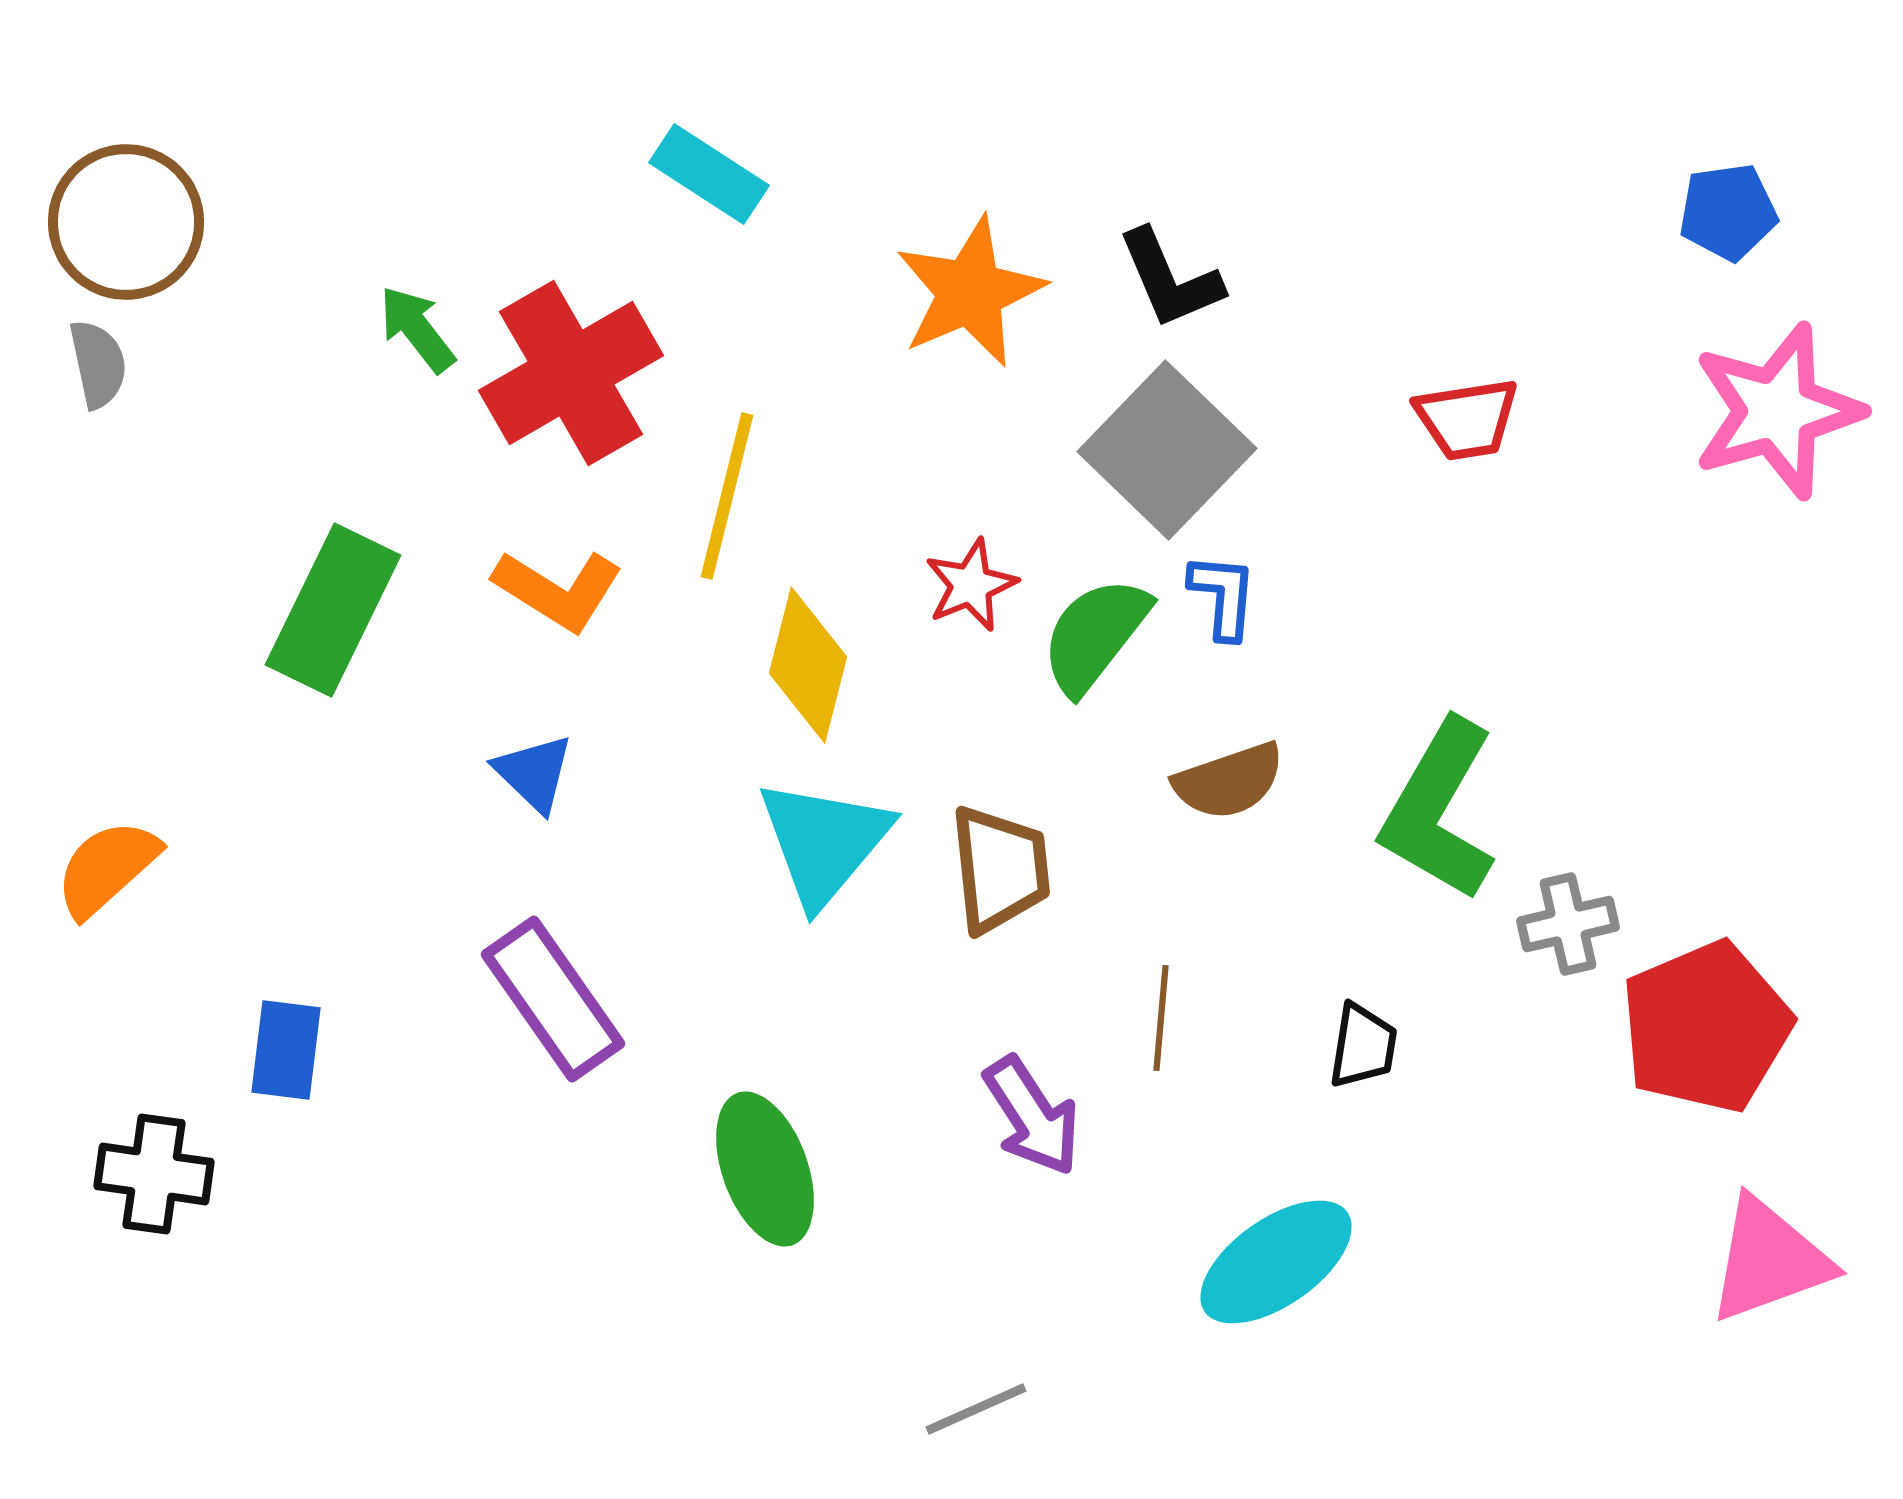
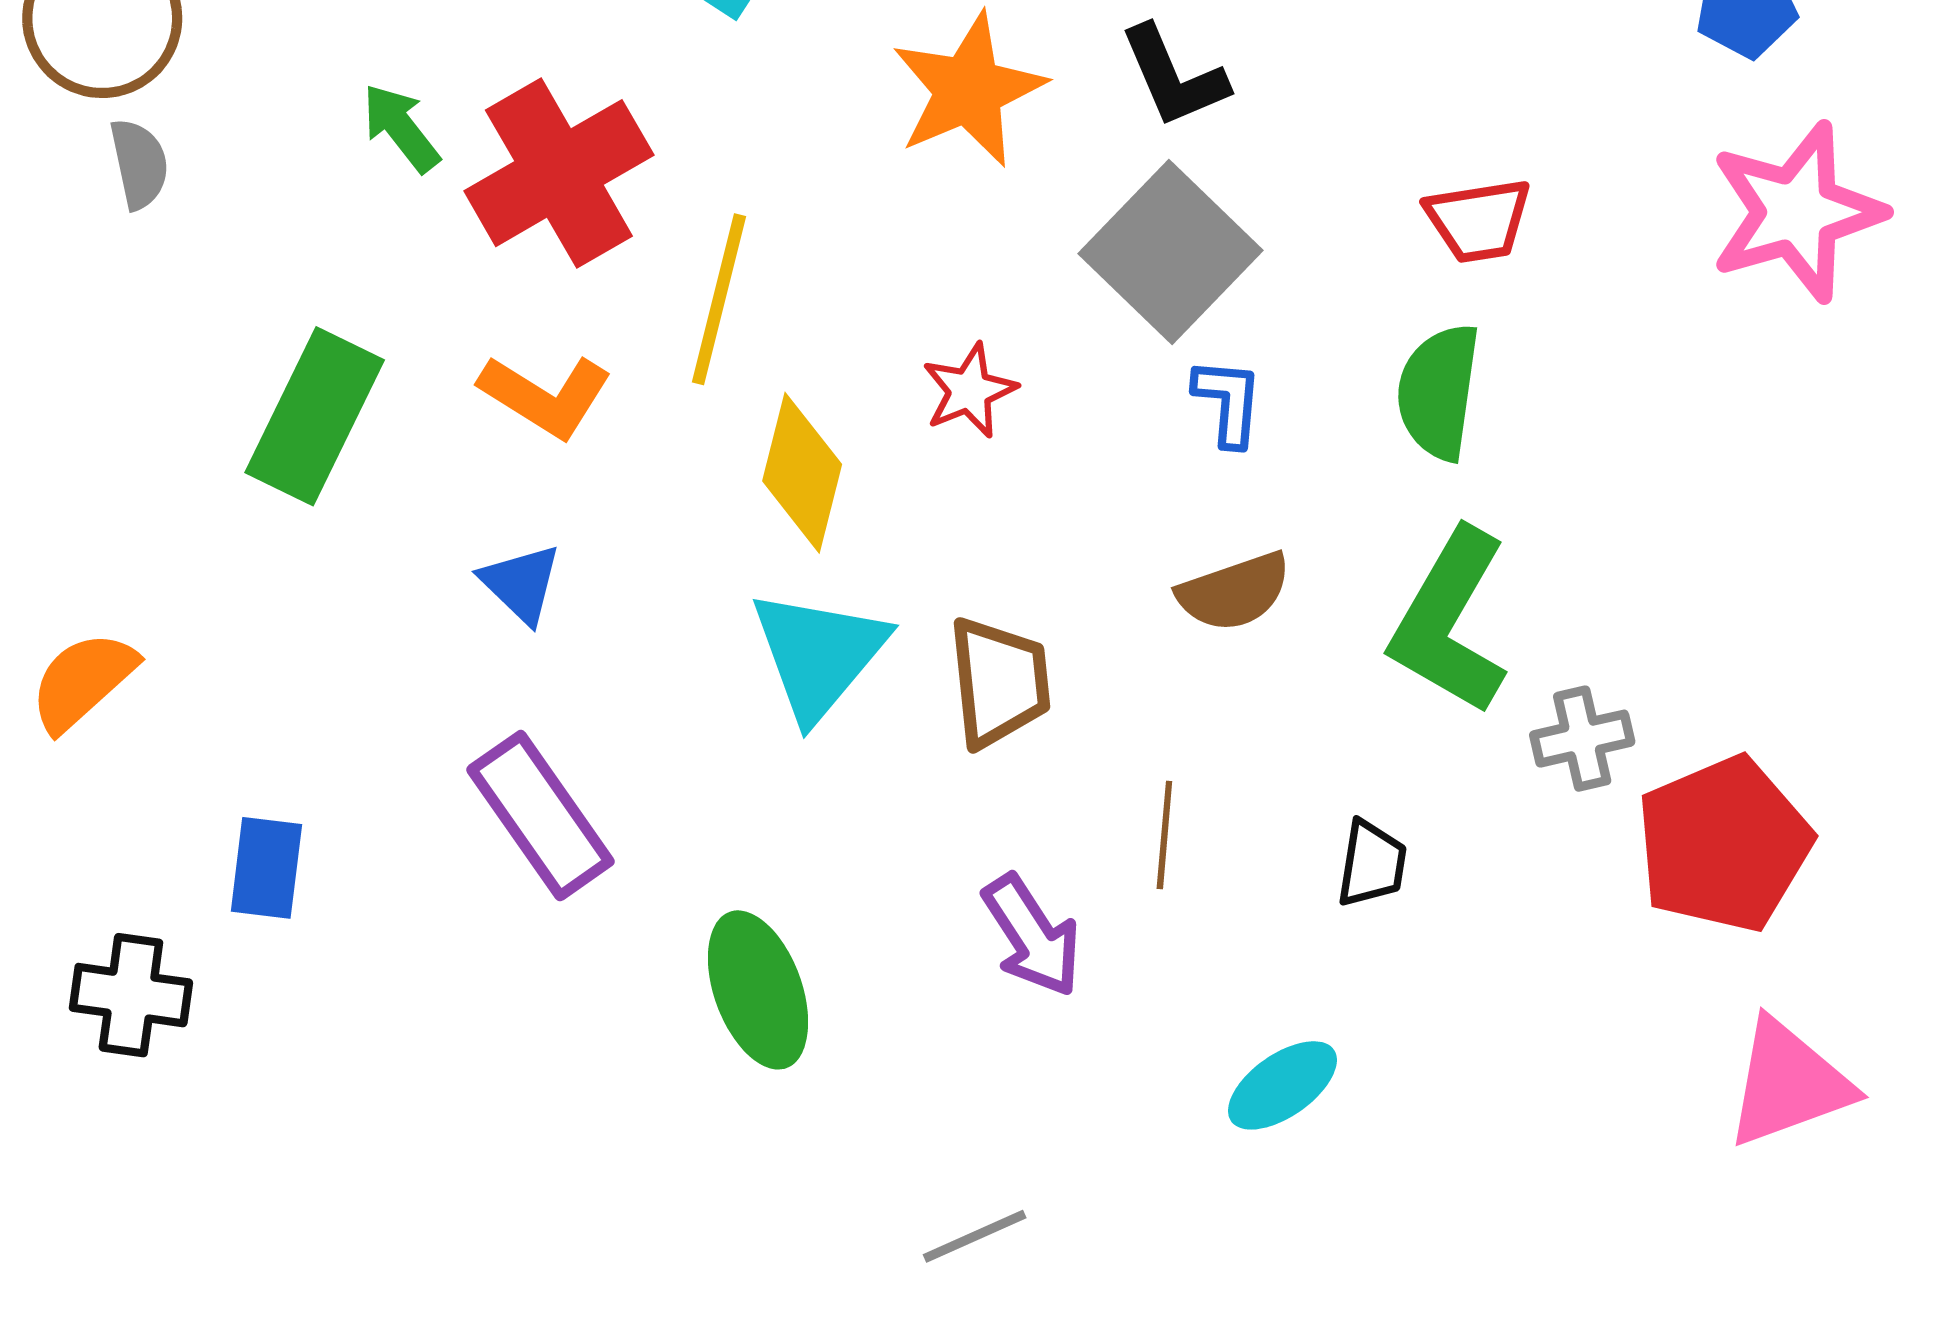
gray semicircle: (98, 364) -> (139, 164), moved
green semicircle: (1095, 635) -> (1438, 392), moved, turned -30
cyan ellipse: (1276, 1262) -> (1282, 1085), size x0.7

